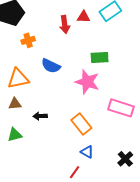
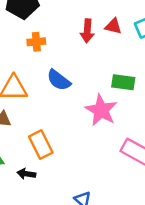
black arrow: (40, 116) -> (26, 174), moved
orange rectangle: (81, 124) -> (41, 145), moved

